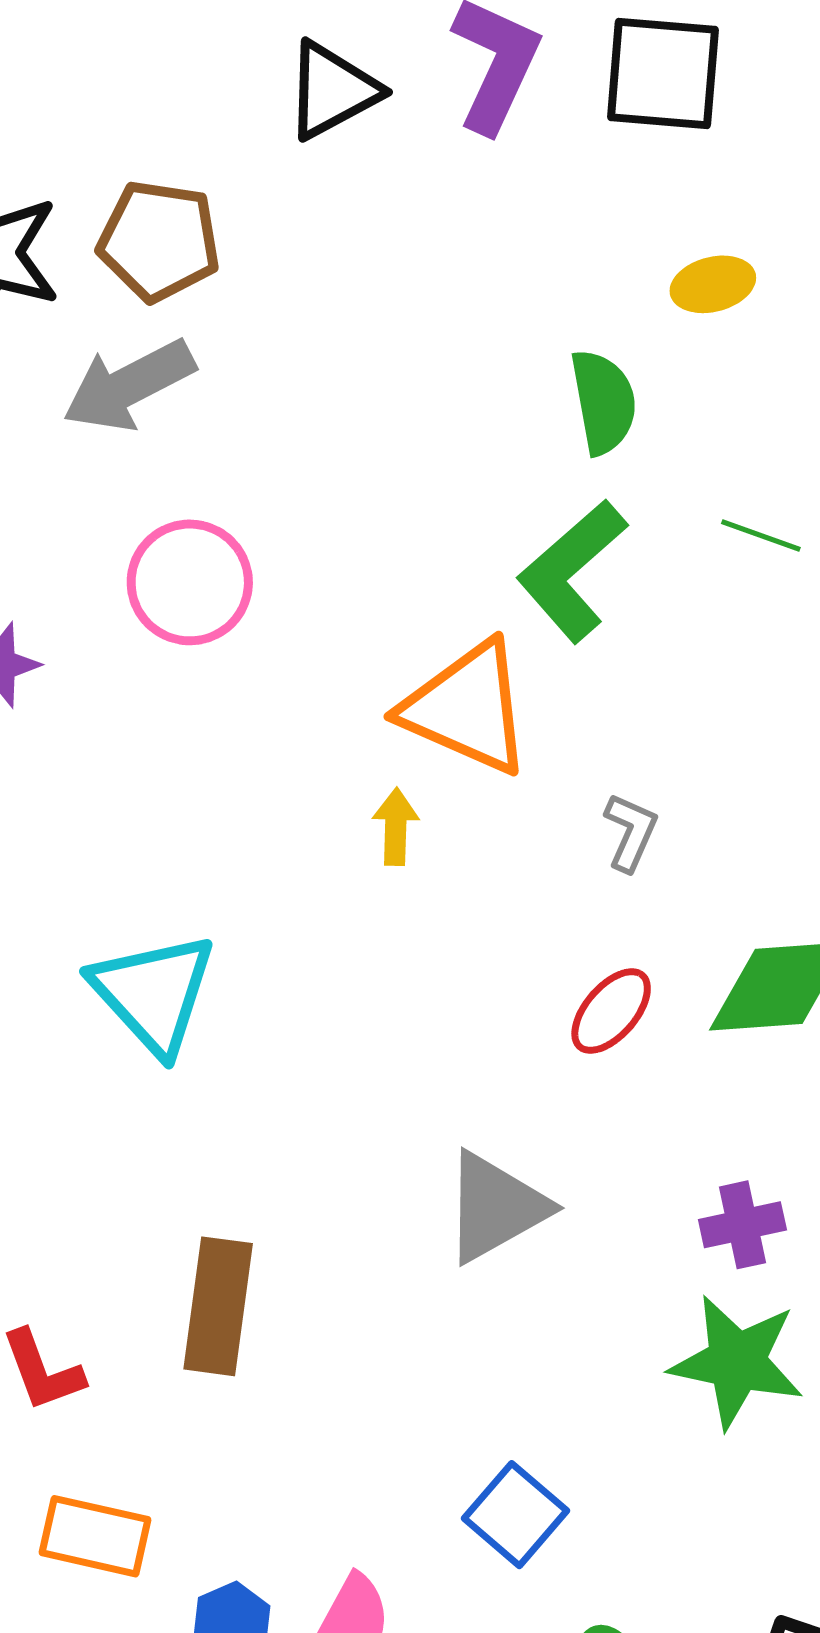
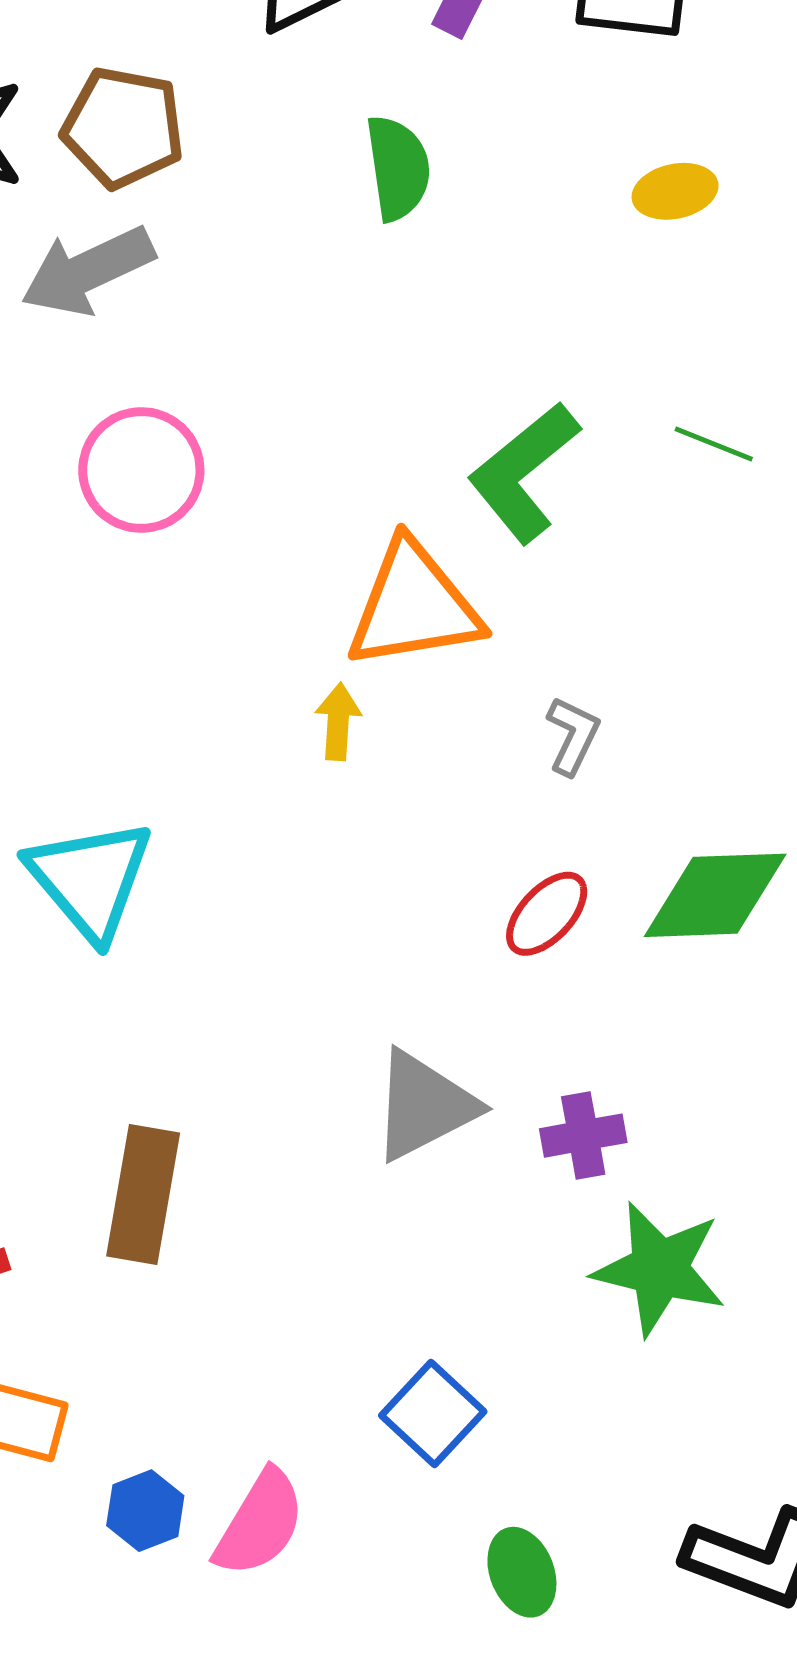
green semicircle: (603, 402) -> (398, 168), moved
orange triangle: (467, 708) -> (414, 606), turned -35
purple cross: (742, 1225) -> (583, 1136), moved

